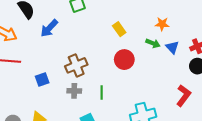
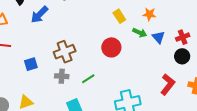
yellow rectangle: (119, 29) -> (119, 16), moved
green line: (102, 93) -> (88, 79), turned 56

